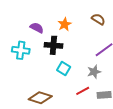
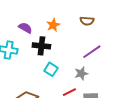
brown semicircle: (98, 19) -> (87, 21), turned 152

